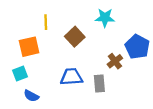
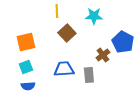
yellow line: (46, 22) -> (57, 11), moved
cyan square: (20, 73) -> (26, 67), moved
blue semicircle: (31, 96) -> (28, 86), turned -32

